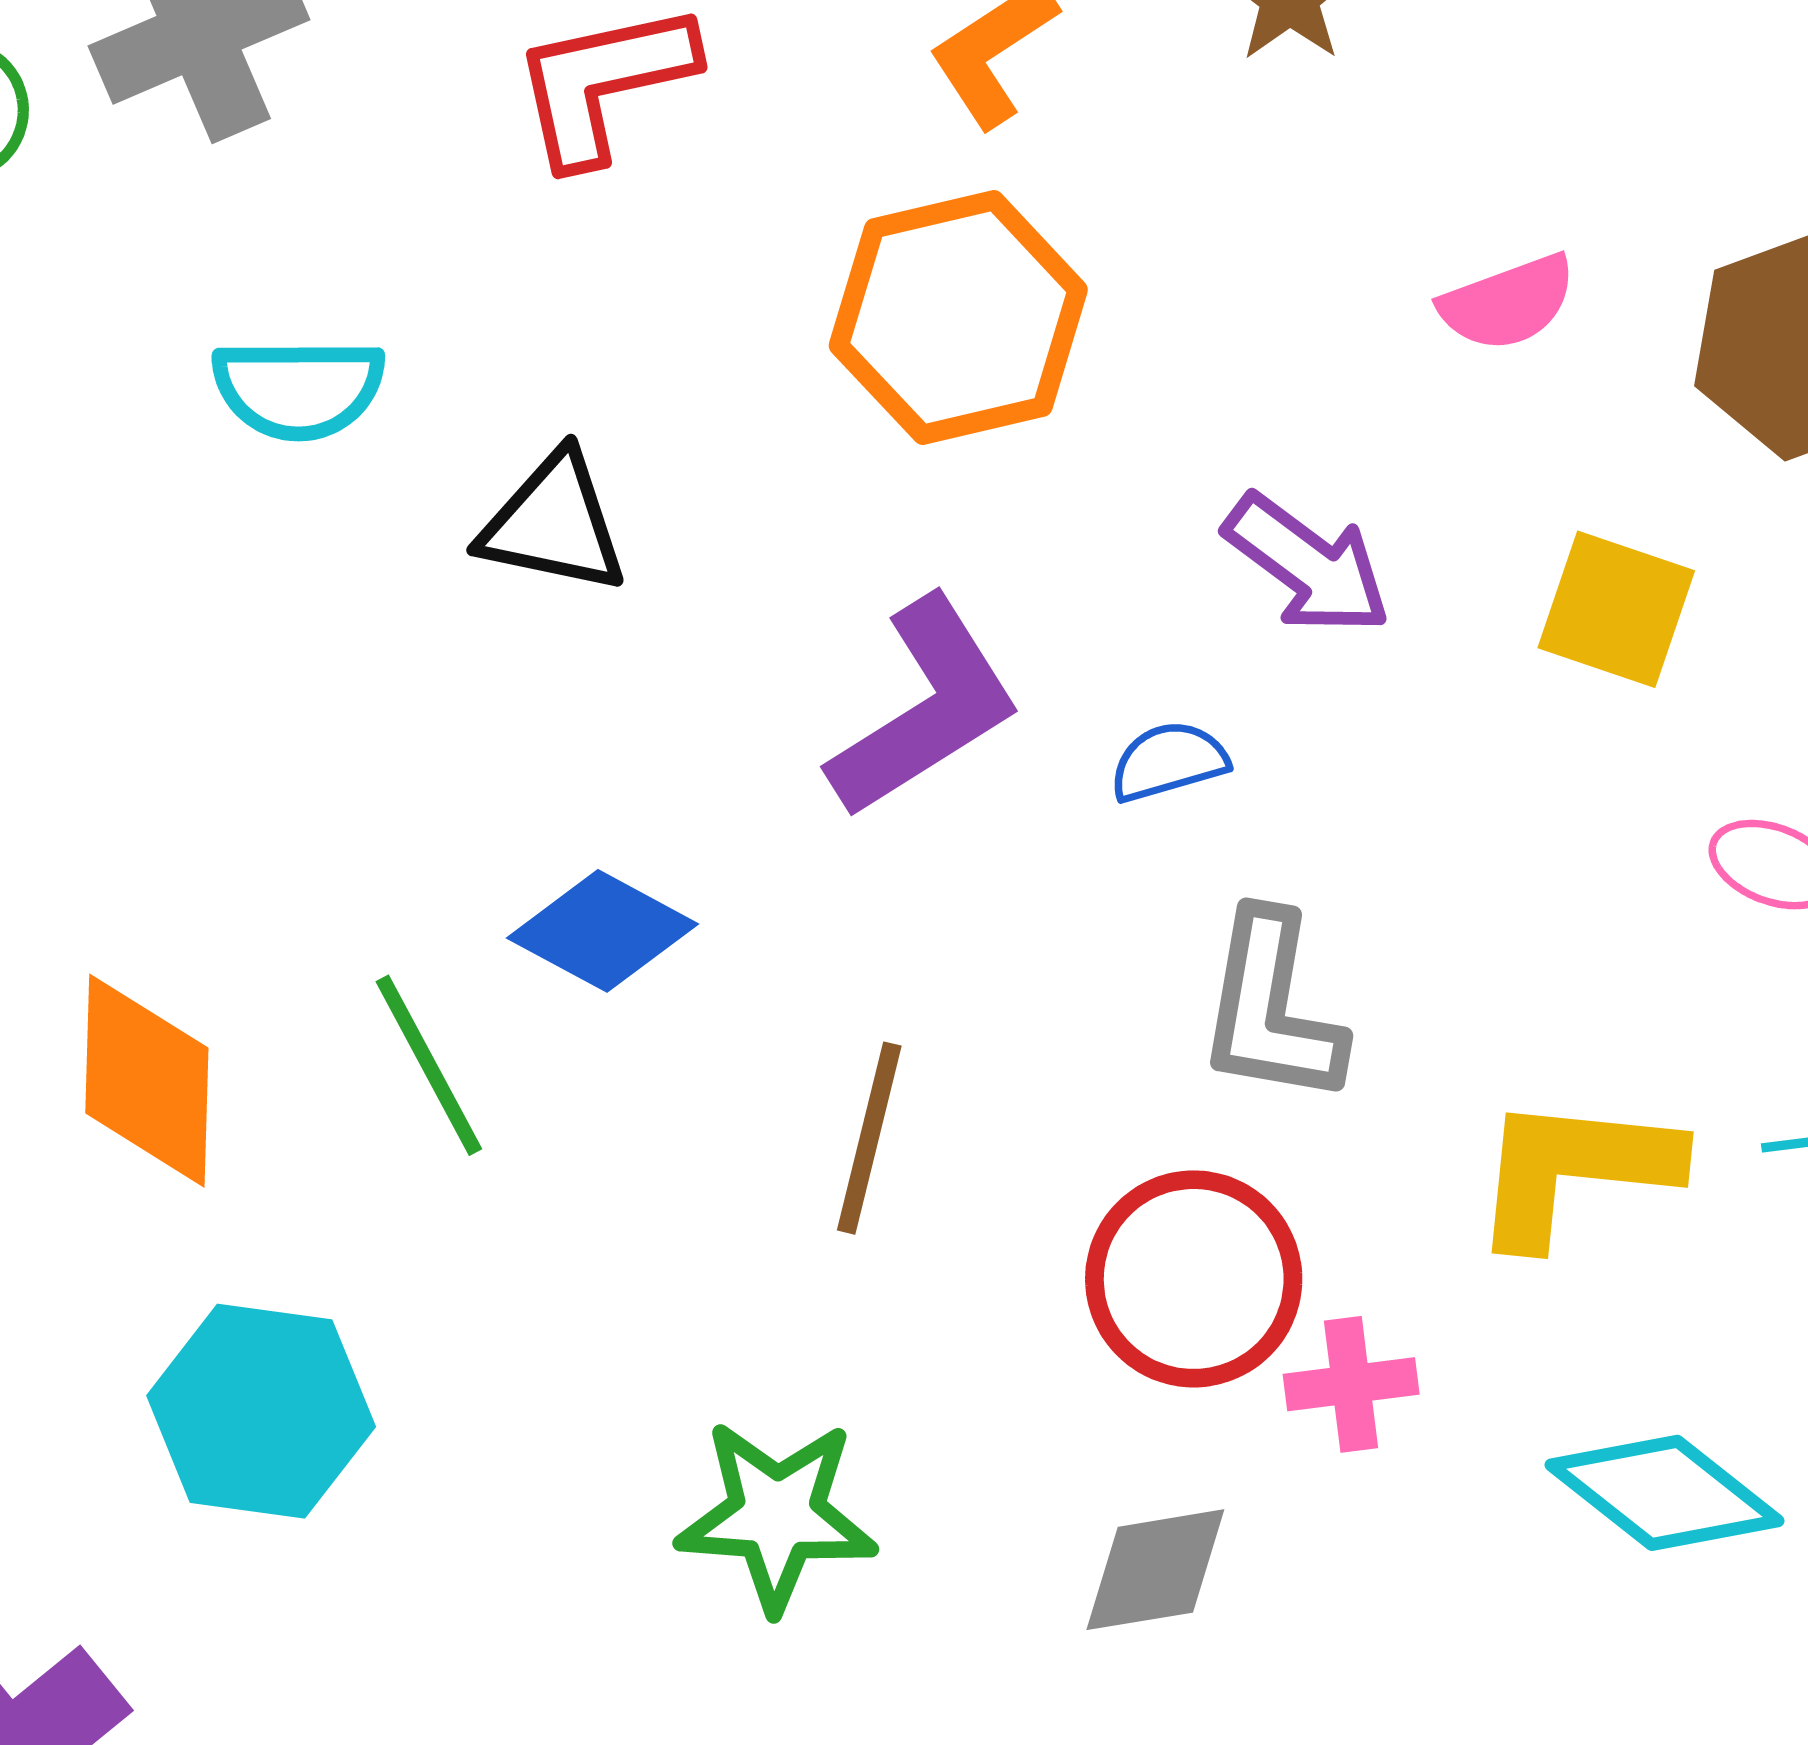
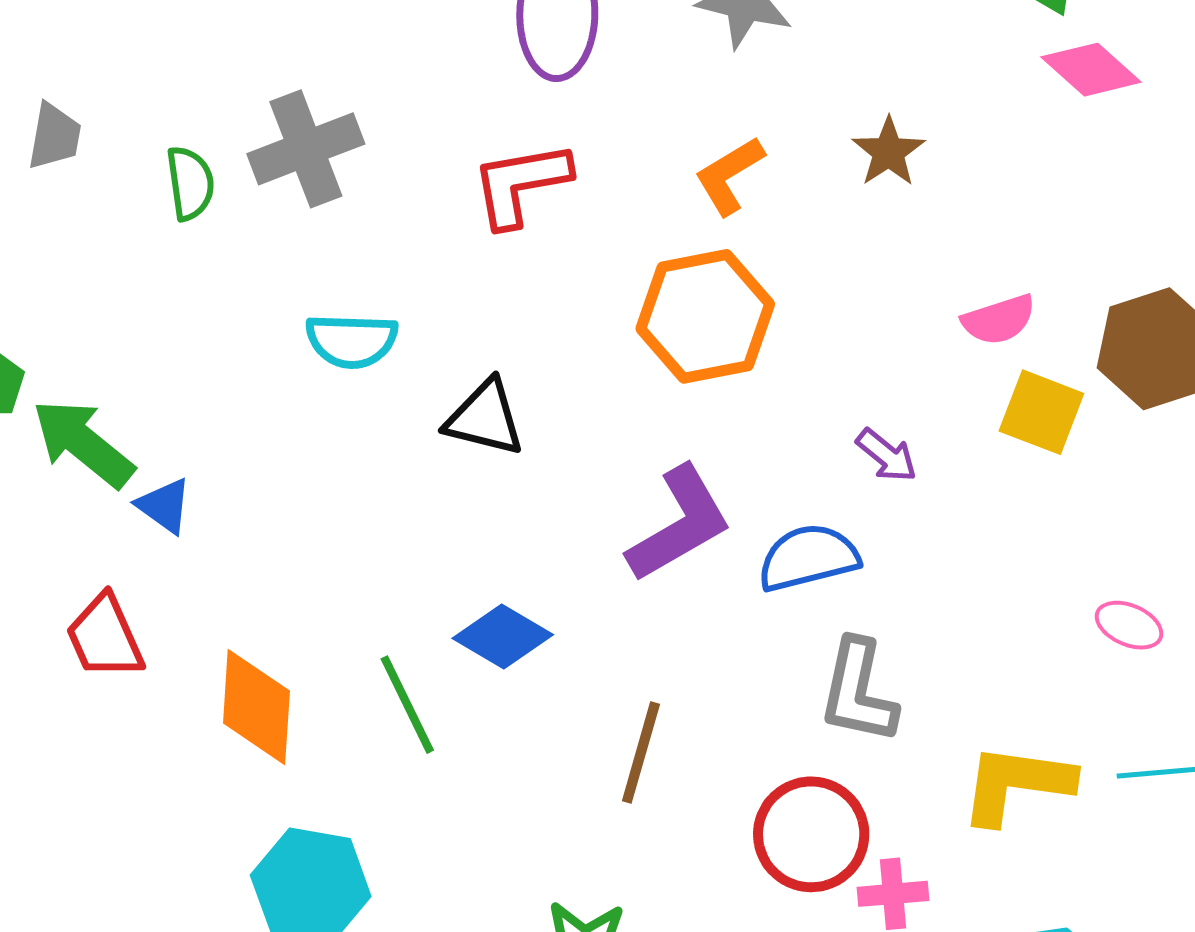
purple arrow: (1307, 564) -> (887, 455), size x0.7
yellow square: (1616, 609) -> (1041, 412), moved
blue semicircle: (1169, 761) -> (808, 558), size x1.6

